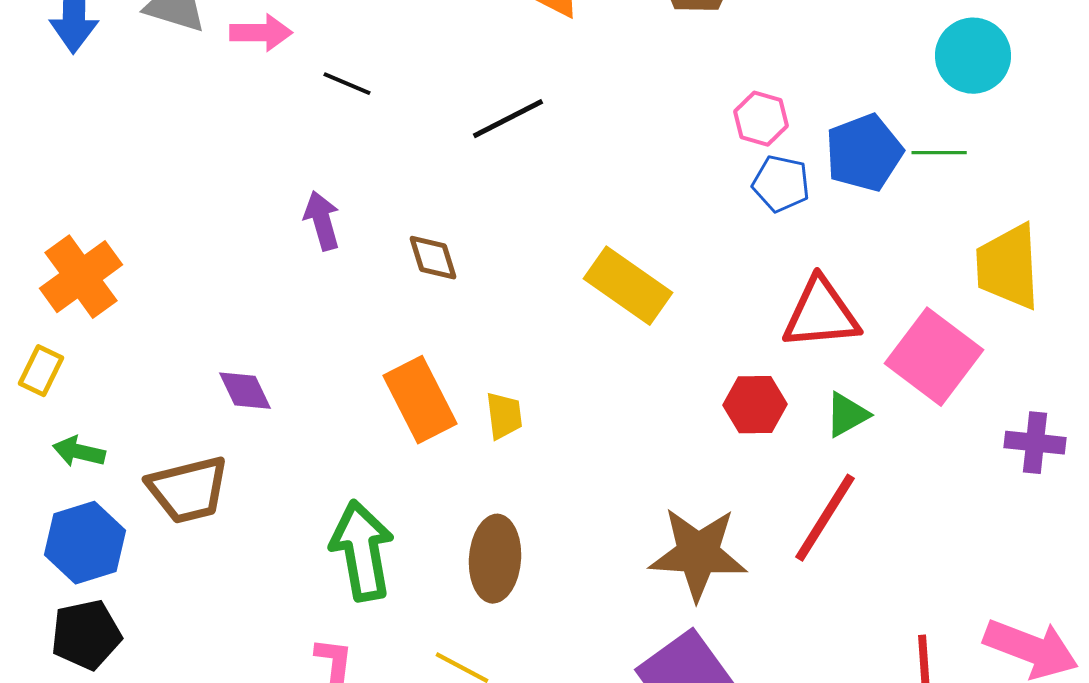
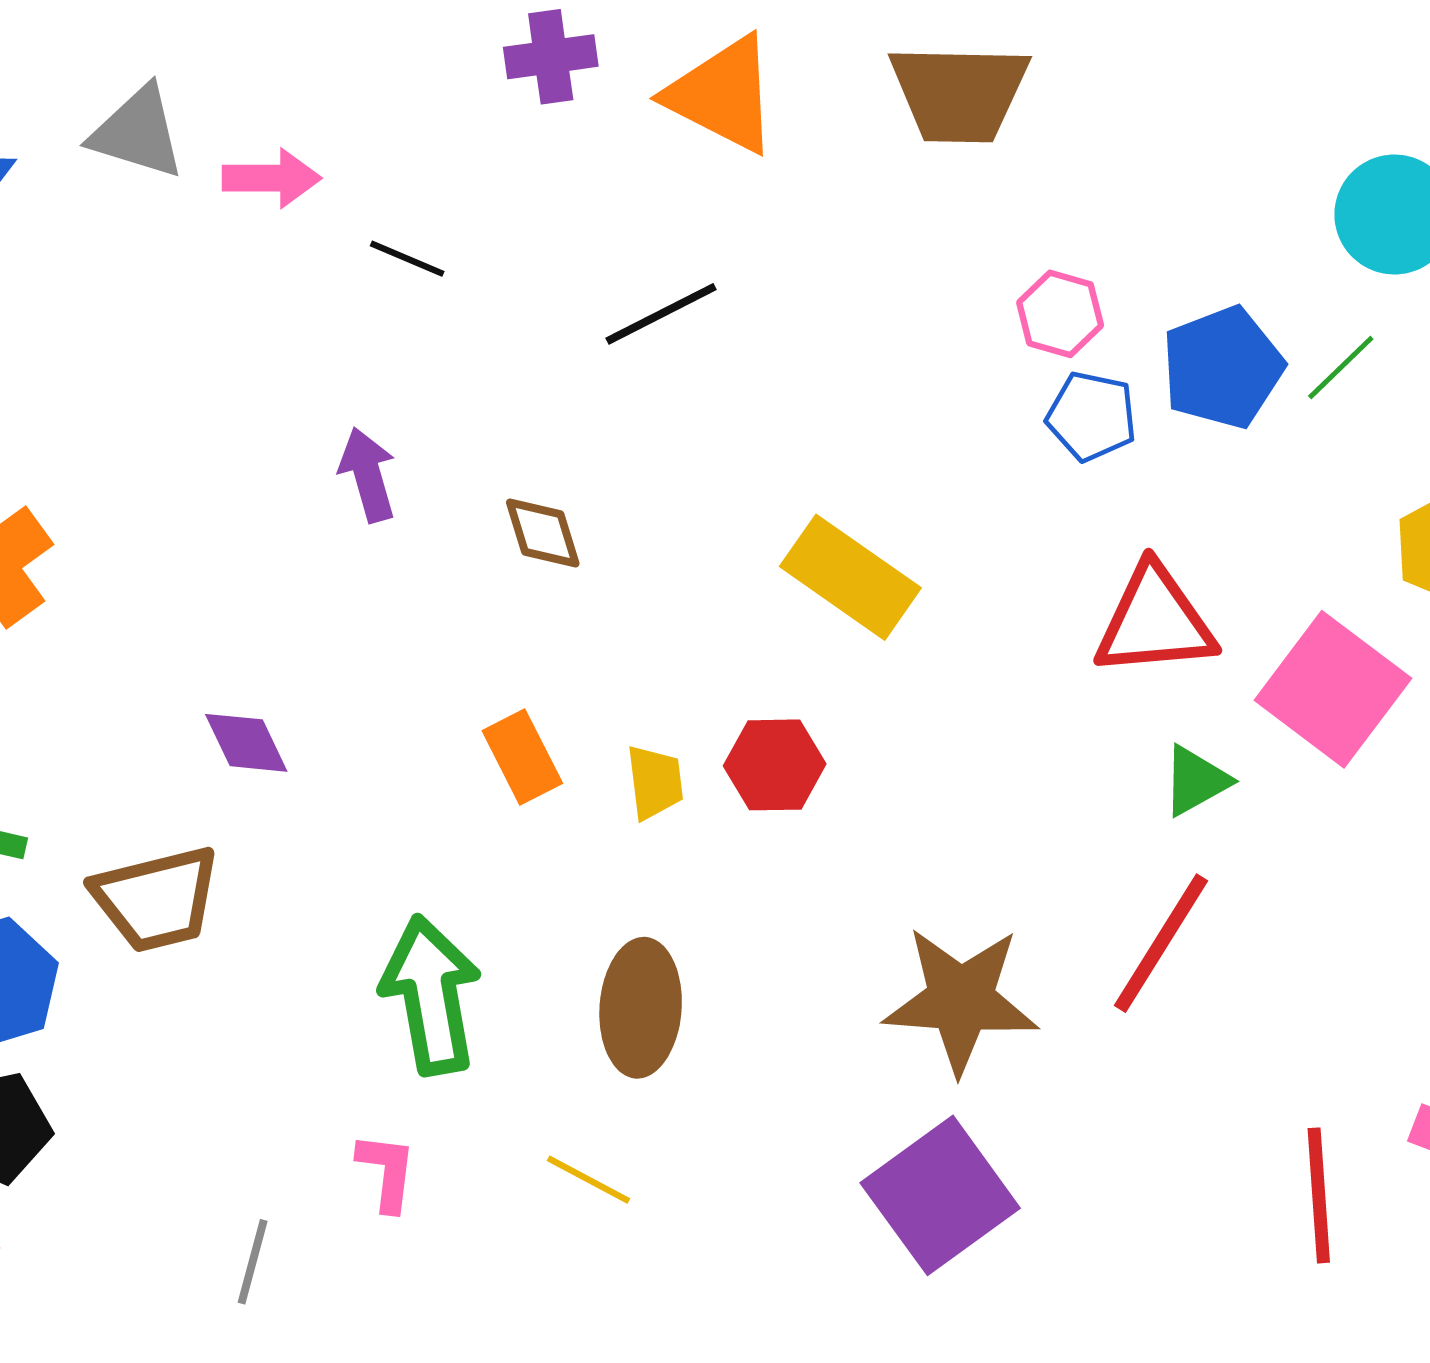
green line: (939, 153) -> (1341, 367), turned -44
orange rectangle: (420, 400) -> (522, 757), size x0.7
red hexagon: (755, 405) -> (775, 765), moved

